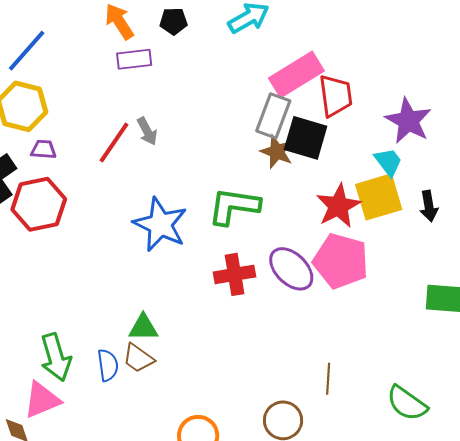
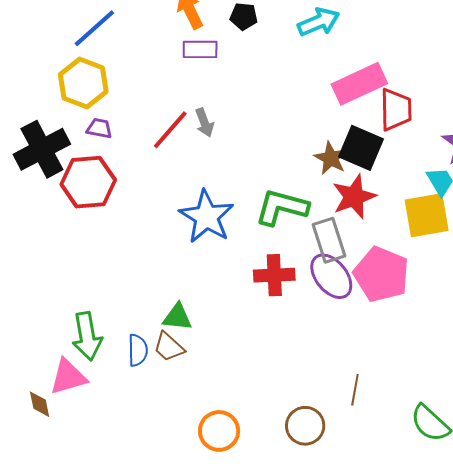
gray rectangle: (273, 116) -> (329, 240), moved, turned -45
red star: (338, 206) -> (354, 197), moved

